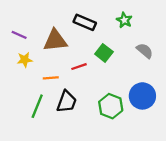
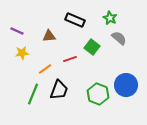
brown triangle: (55, 41) -> (49, 36), size x0.6
gray semicircle: (145, 51) -> (119, 38), moved
orange line: (51, 78) -> (45, 69), turned -32

